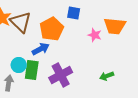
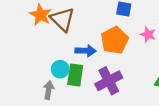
orange pentagon: (52, 29) -> (115, 40), moved
blue arrow: (41, 49) -> (86, 51), turned 30

